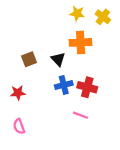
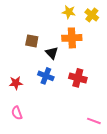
brown square: (29, 59) -> (32, 41), moved, turned 32
blue cross: (64, 85) -> (46, 76), moved, turned 35
pink line: (81, 115) -> (94, 121), moved

